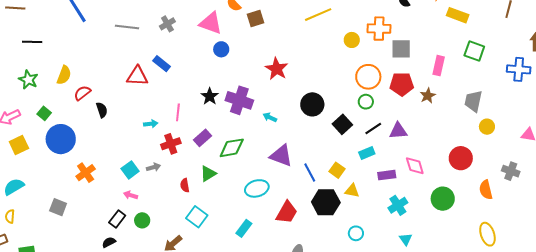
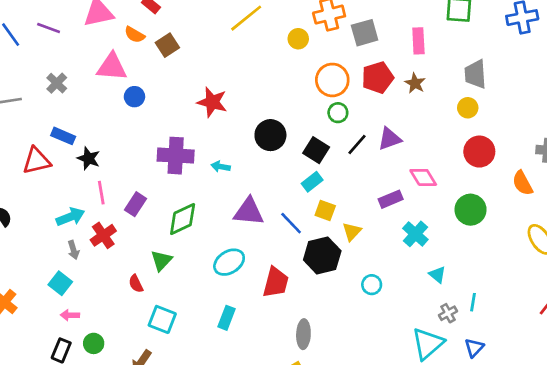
black star: (210, 96) -> (89, 158), moved
cyan arrow: (151, 124) -> (70, 217), size x1.5
yellow circle: (487, 127) -> (468, 108), moved
purple rectangle: (203, 138) -> (136, 204), moved
cyan rectangle: (367, 153) -> (312, 182), moved
gray arrow: (153, 167) -> (73, 250), moved, turned 104
yellow triangle: (352, 191) -> (352, 232), turned -42

